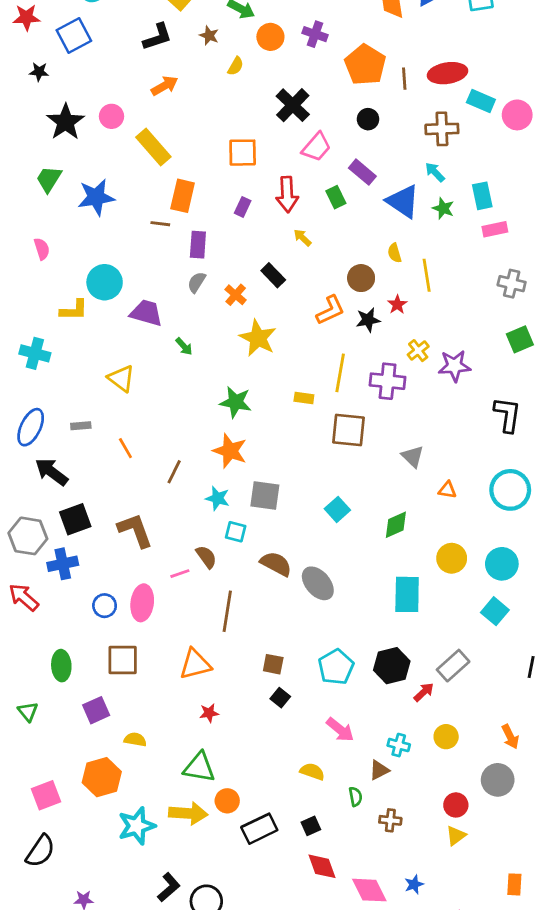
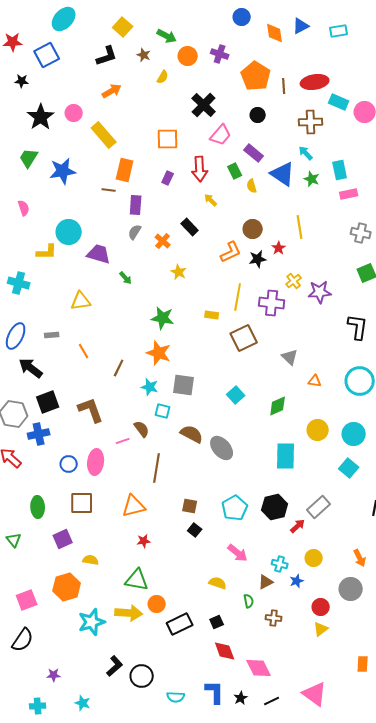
yellow semicircle: (394, 253) -> (252, 186), moved
yellow star: (258, 338) -> (179, 272), size x0.6
yellow triangle: (121, 378) -> (81, 301), turned -45
brown square: (348, 430) -> (244, 338), turned -32
blue star: (414, 884) -> (297, 581), moved

